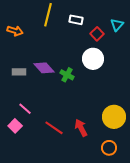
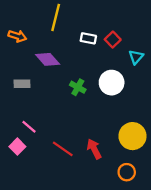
white rectangle: (76, 20) -> (88, 38), moved
cyan triangle: (117, 25) -> (136, 57), moved
white circle: (93, 59) -> (112, 83), moved
purple diamond: (44, 68) -> (48, 59), moved

